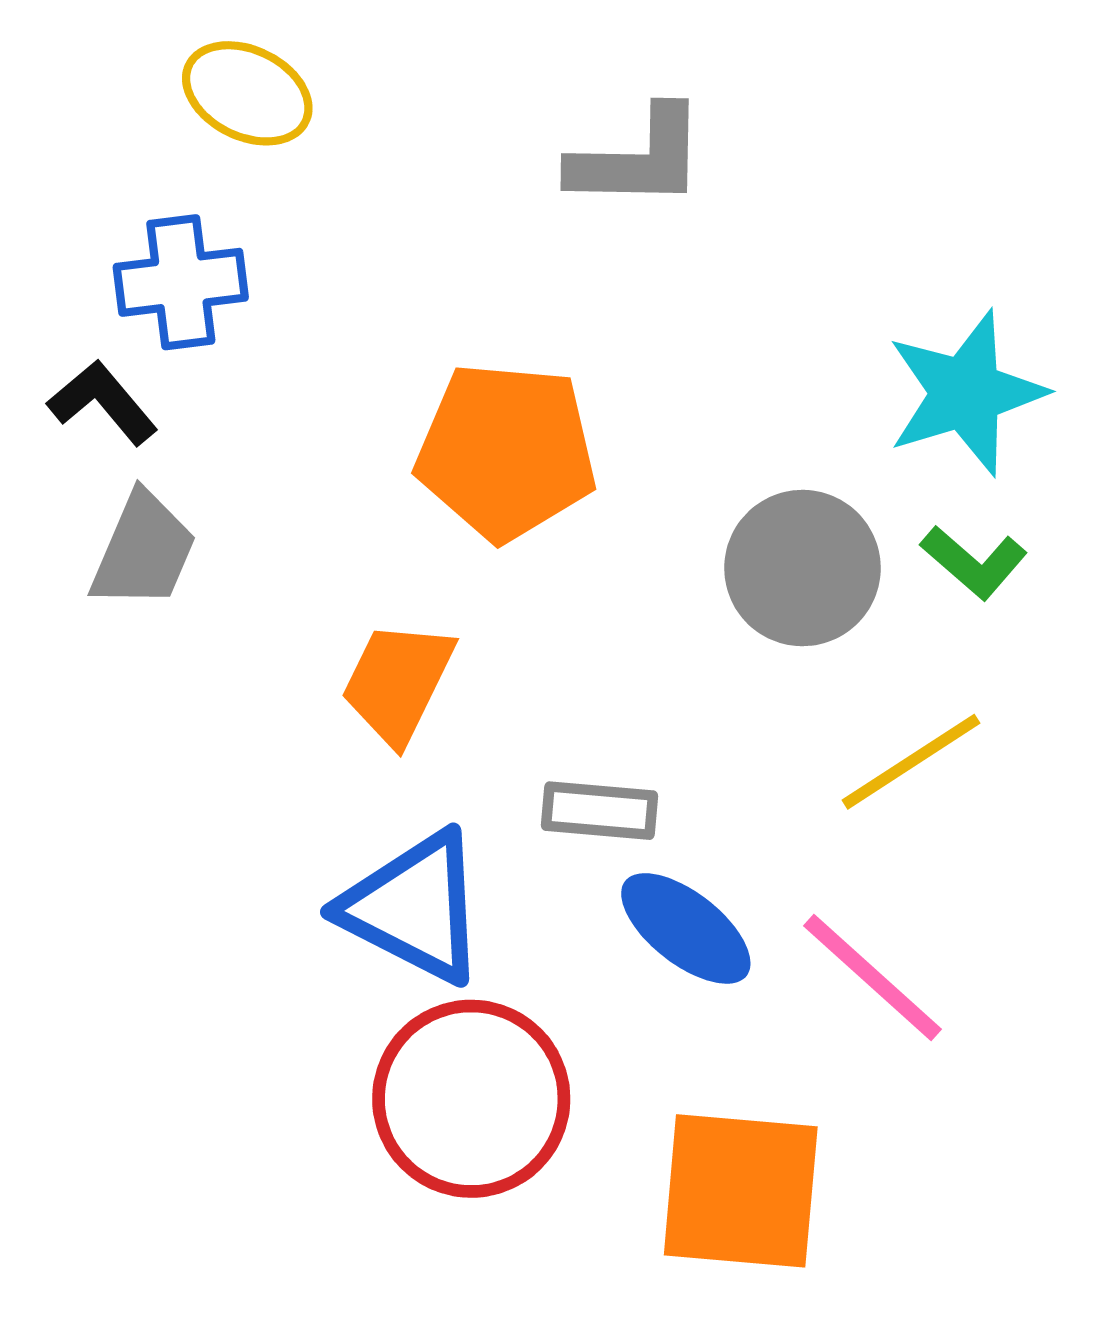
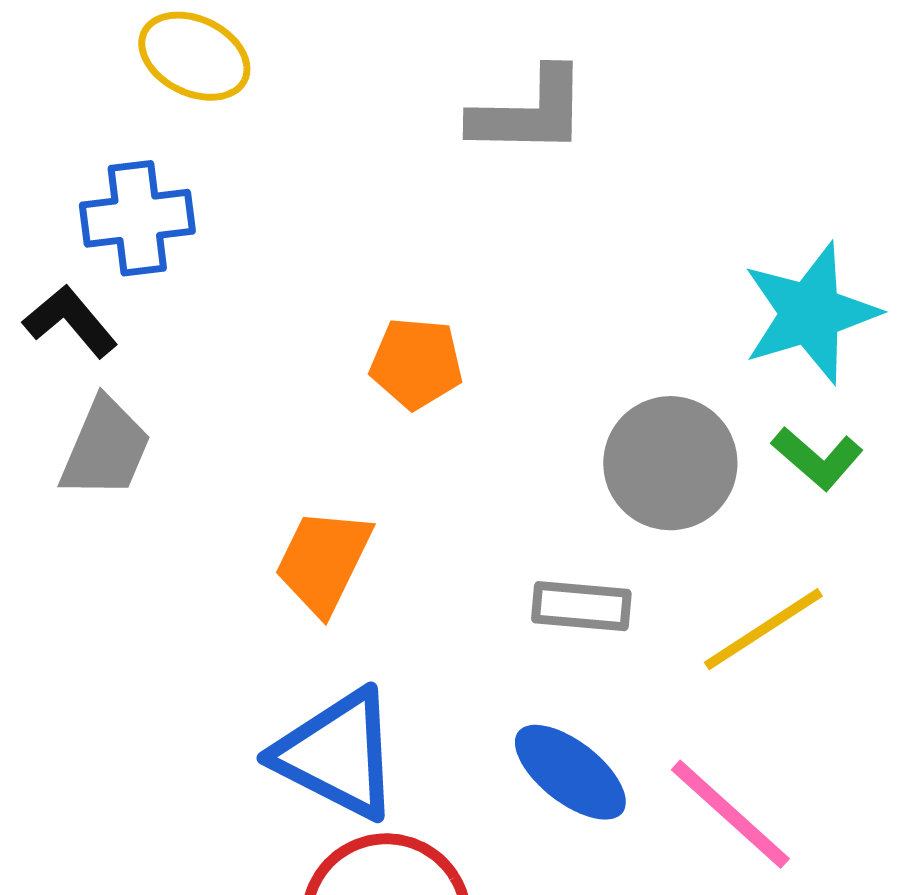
orange pentagon: (506, 451) -> (416, 363), size x0.6
gray rectangle: (600, 811) -> (581, 606), moved

